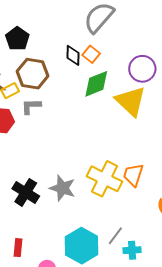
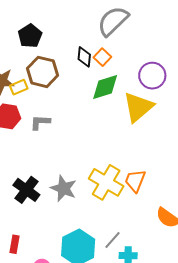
yellow triangle: (131, 101) -> (138, 107), turned 32
gray L-shape: (31, 106) -> (40, 122), moved

